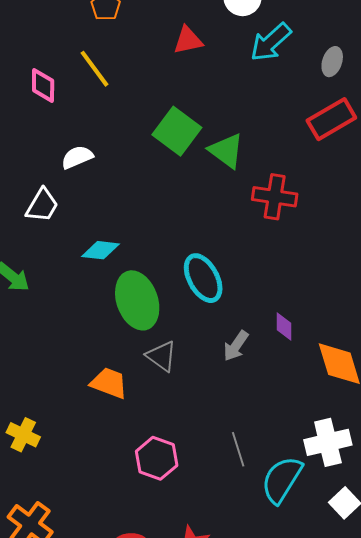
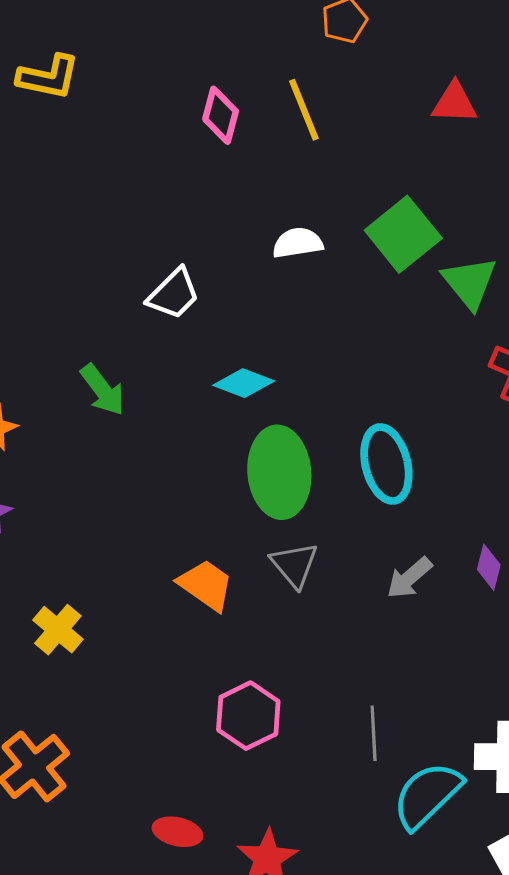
white semicircle: (77, 157) -> (298, 243), moved

